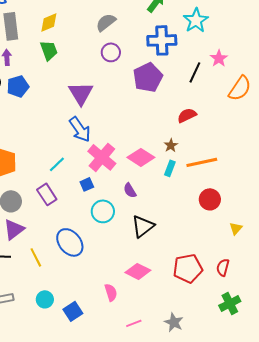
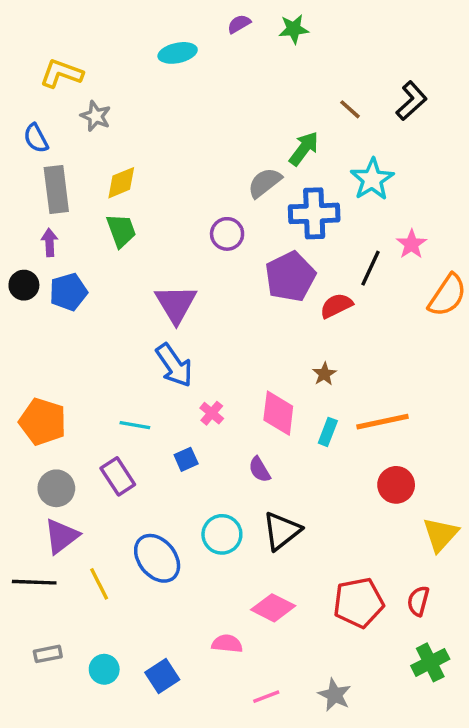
gray semicircle: (106, 22) -> (265, 183), moved
red semicircle: (187, 115) -> (336, 306), moved
brown star: (171, 145) -> (324, 374), moved
pink cross: (102, 157) -> (212, 413), size x0.5
pink diamond: (141, 157) -> (278, 413), turned 64
cyan line: (57, 164) -> (135, 425), turned 54
cyan circle: (103, 211) -> (222, 534), moved
yellow triangle: (236, 228) -> (440, 534), size x1.6
pink semicircle: (111, 292) -> (227, 644), turned -66
cyan circle: (45, 299) -> (104, 669), moved

